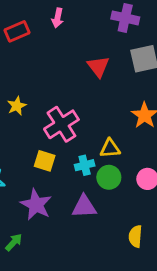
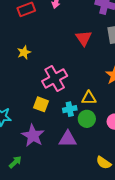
yellow star: (17, 106) -> (24, 52), moved
yellow semicircle: (135, 236) -> (104, 163), turned -63

